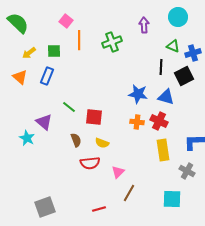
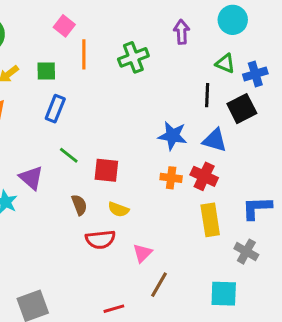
blue rectangle: (47, 76) -> (55, 109), moved

